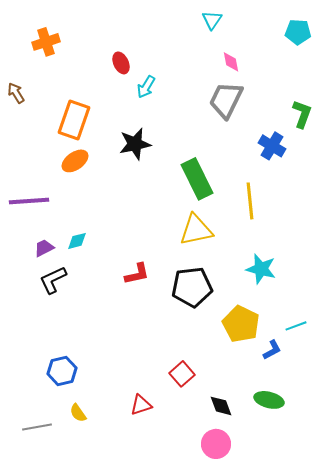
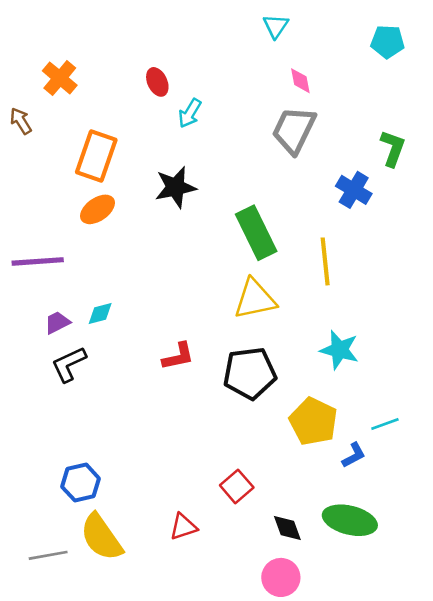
orange cross: (46, 42) -> (60, 78), moved, turned -32
green ellipse: (269, 400) -> (350, 520), size x1.4
yellow semicircle: (78, 413) -> (101, 537), size x2.0

